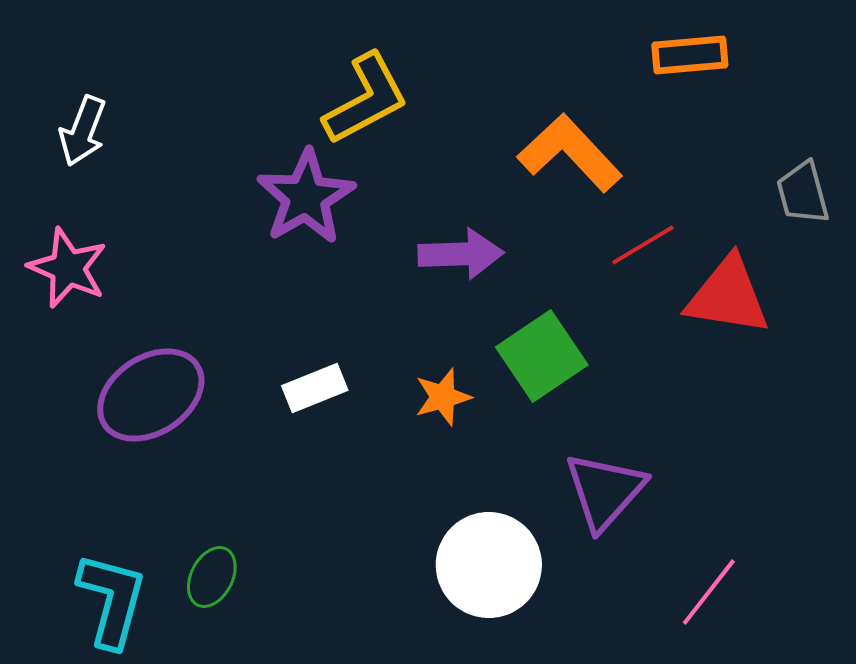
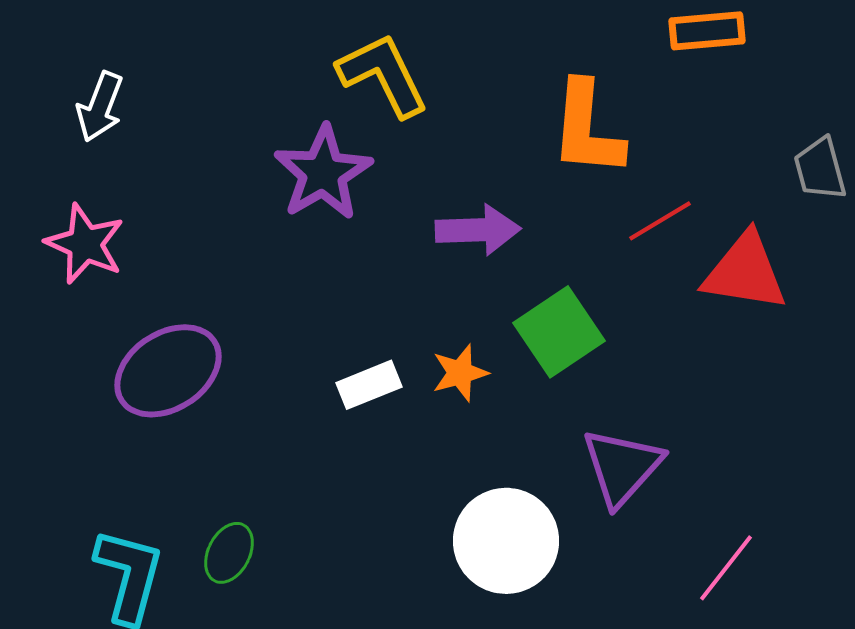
yellow L-shape: (366, 99) -> (383, 75), turned -88
orange L-shape: (570, 153) -> (587, 129), turned -132
white rectangle: (315, 388) -> (369, 385), moved

